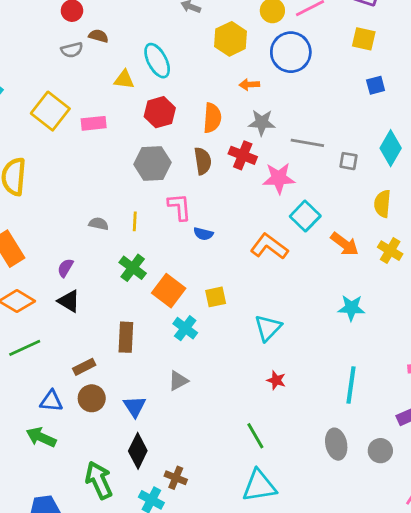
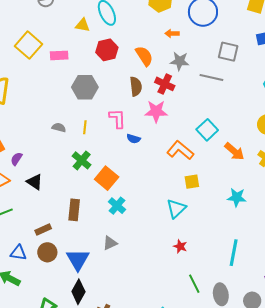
orange semicircle: (212, 118) -> (144, 56), turned -40
gray square: (348, 161) -> (228, 52), moved, size x1.5
gray hexagon: (152, 163) -> (85, 87), moved
pink star: (279, 178) -> (156, 111), moved
purple semicircle: (65, 268) -> (16, 159), moved
yellow square: (216, 297) -> (192, 182), moved
blue triangle: (135, 406) -> (78, 260), size x1.4
green line: (255, 436) -> (194, 284), moved

